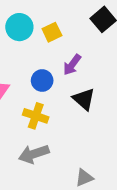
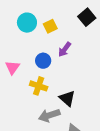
black triangle: (84, 99) -> (67, 98), moved
gray arrow: (34, 154) -> (49, 115), moved

